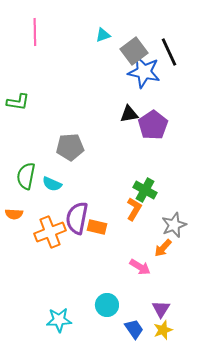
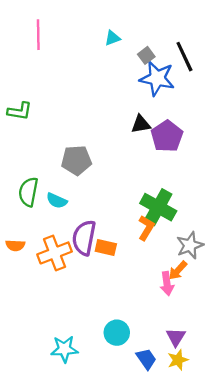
gray square: (134, 51) -> (146, 55), size x0.6
green cross: (145, 190) -> (158, 207), size x1.4
orange semicircle: (14, 214) -> (15, 245), moved
pink arrow: (140, 267) -> (167, 284), moved, turned 50

